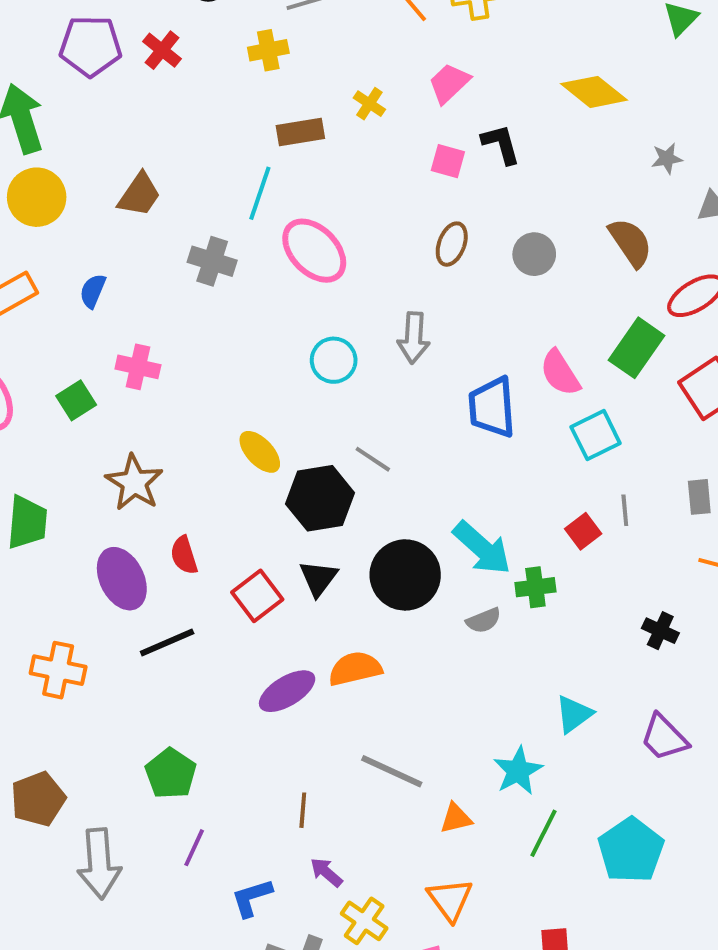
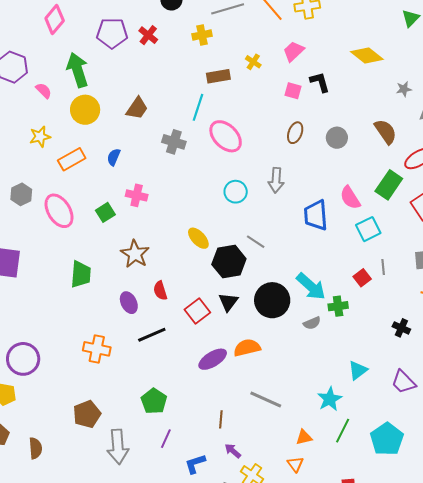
purple ellipse: (122, 579) -> (129, 303), size x0.7
orange triangle: (456, 818) -> (304, 437), moved
orange triangle: (450, 899) -> (295, 464), size x0.7

